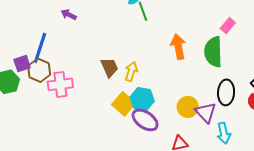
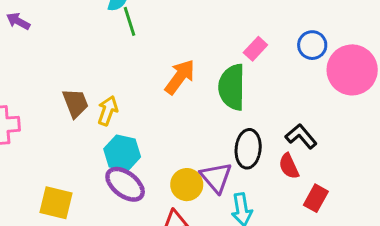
orange arrow: (178, 47) -> (180, 77), turned 45
yellow square: (124, 104) -> (56, 203), moved, turned -30
yellow circle: (188, 107) -> (187, 185), moved

